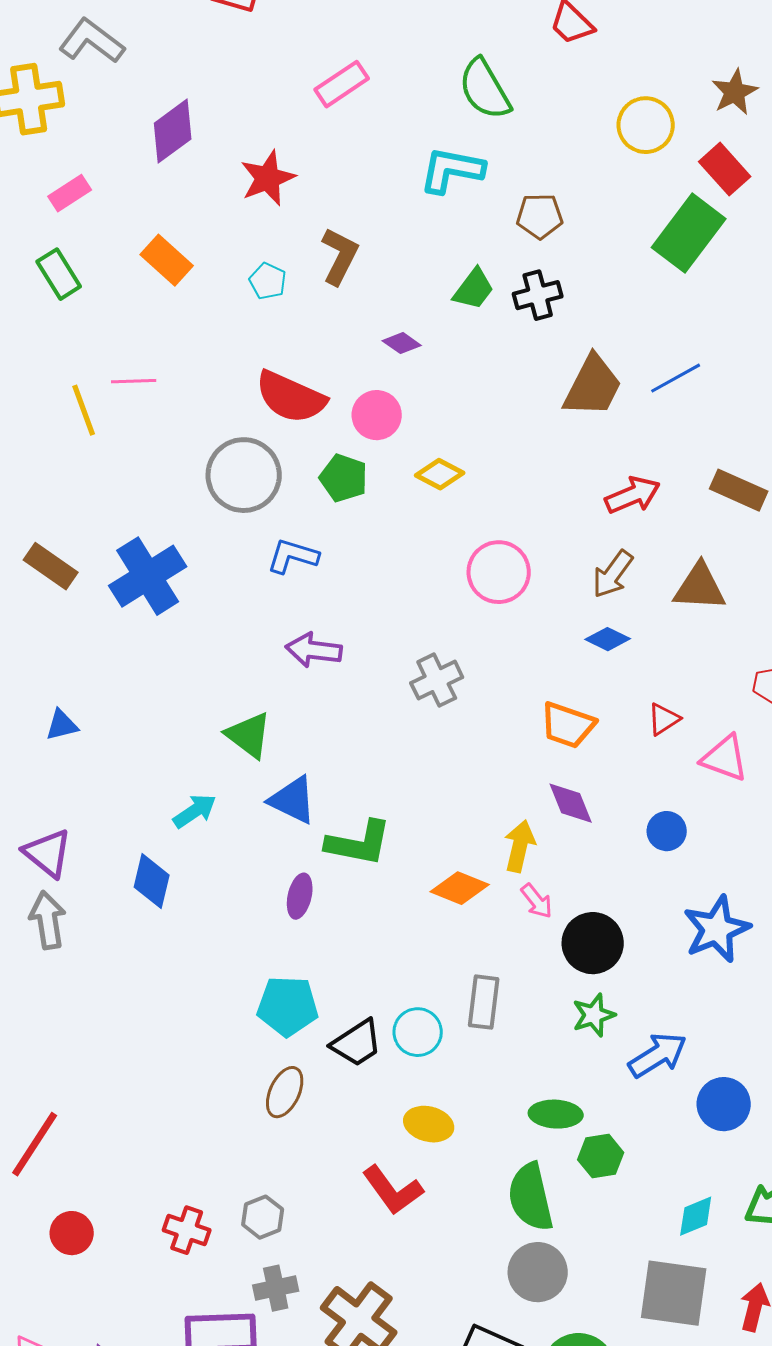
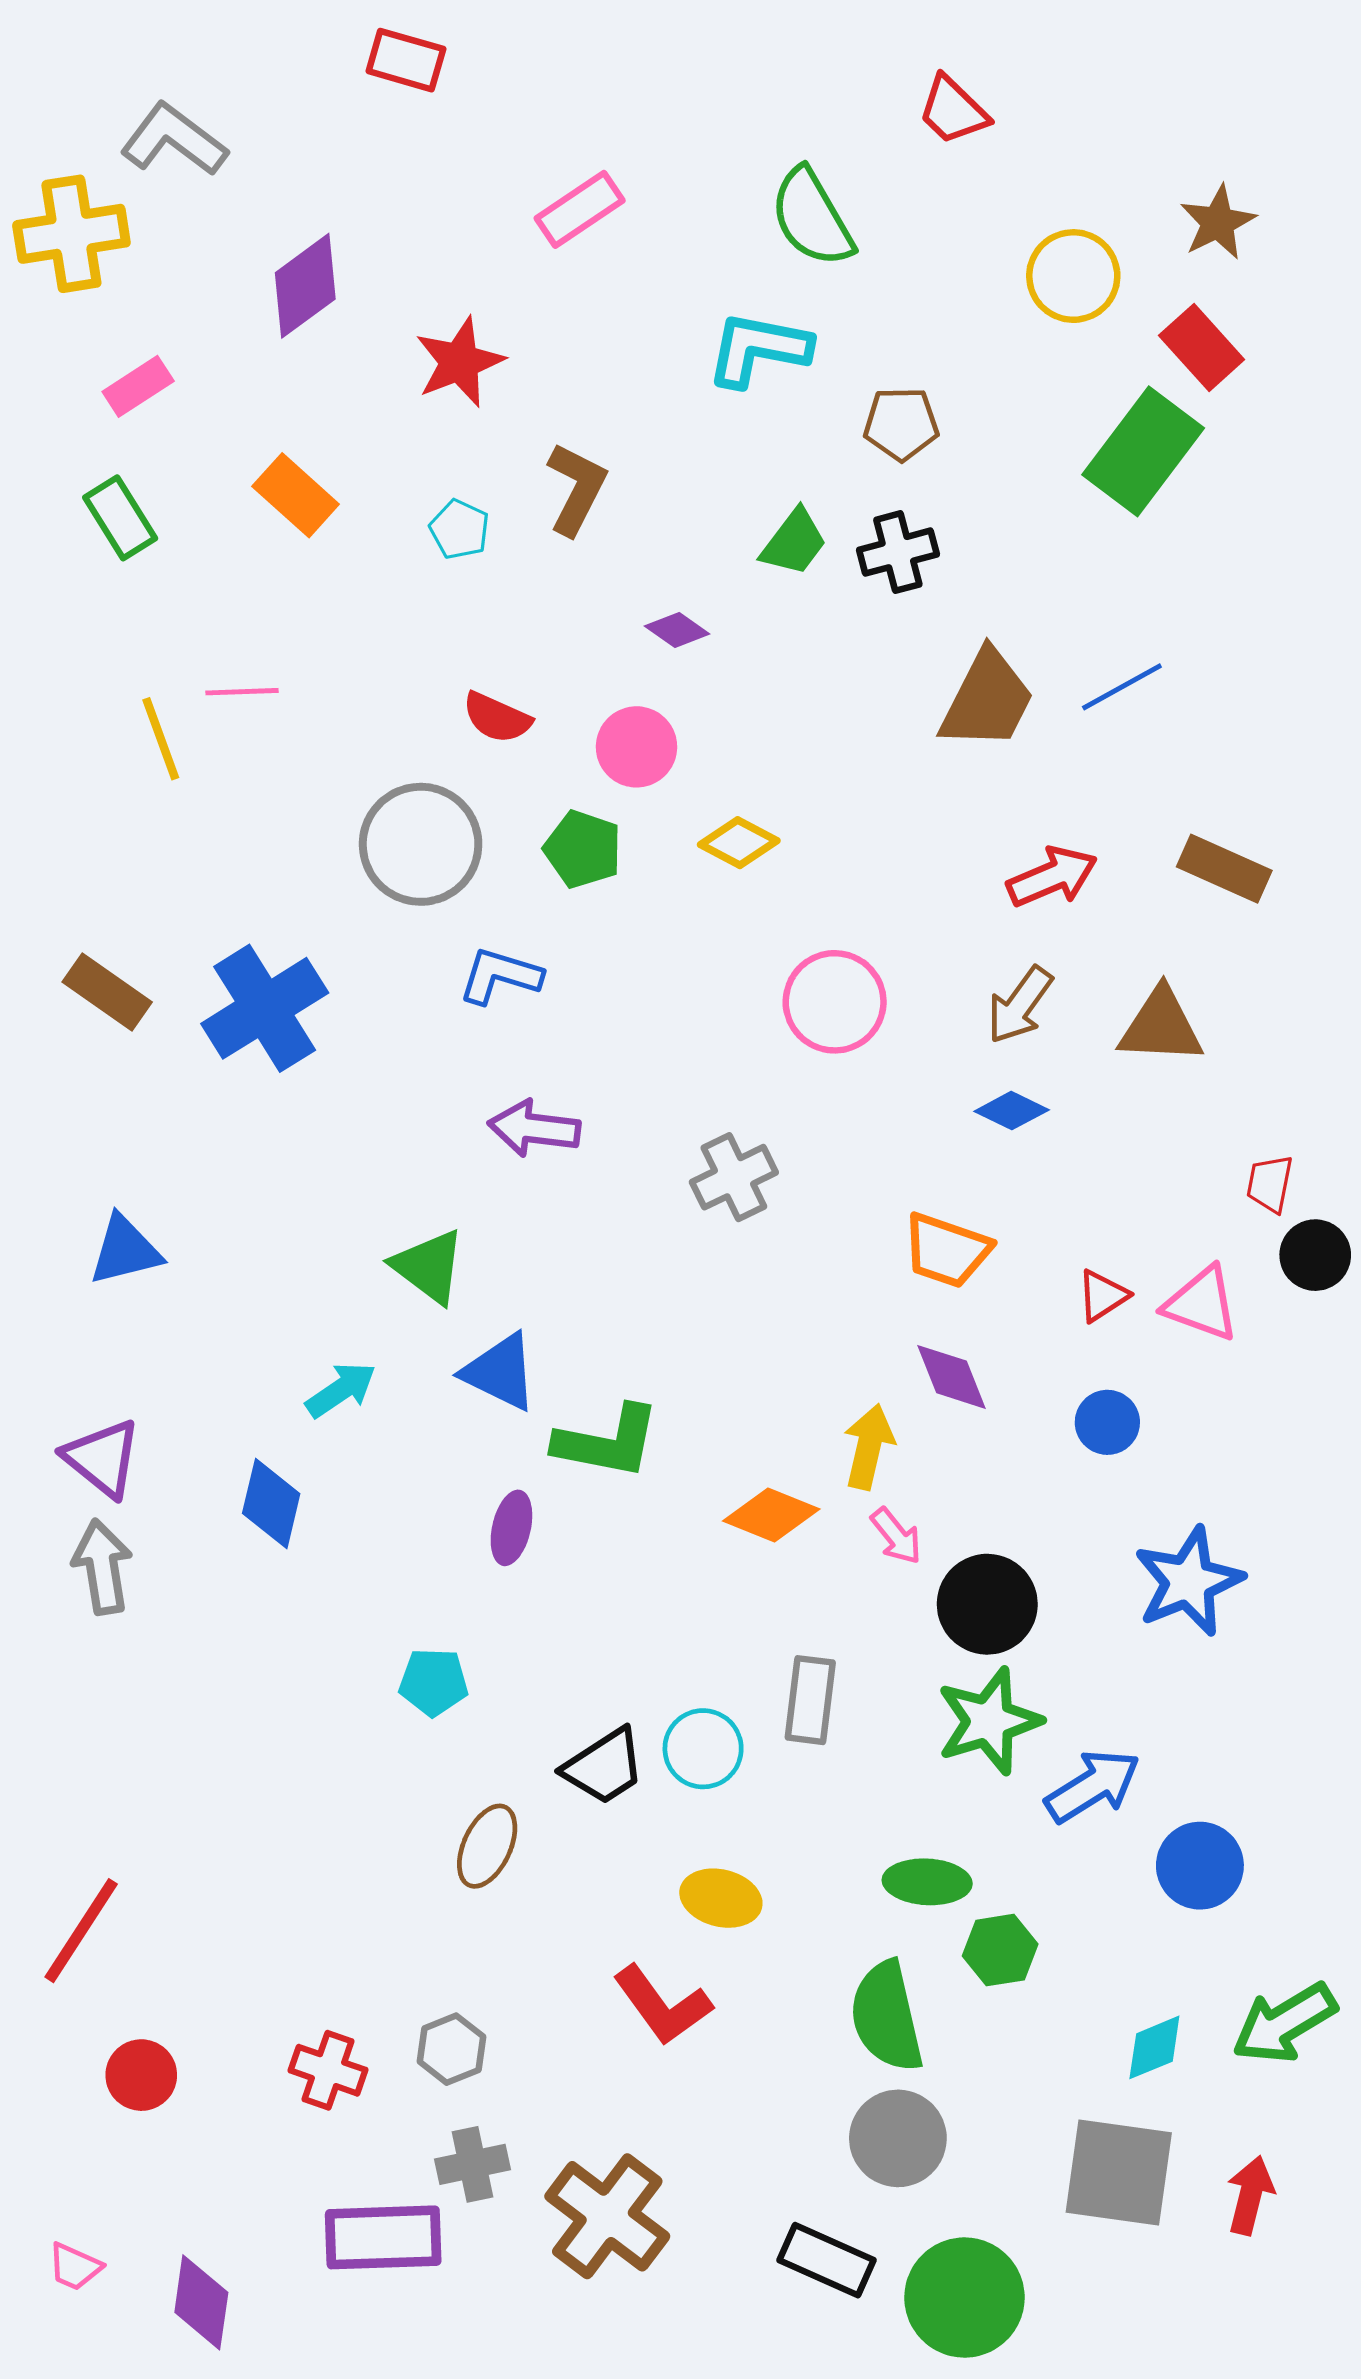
red semicircle: (291, 397) -> (497, 718), size x0.6
red triangle: (664, 719) -> (1102, 1296), moved
blue triangle: (62, 725) -> (125, 1250), size x1.4
cyan pentagon: (288, 1006) -> (434, 1682), moved, size x0.7
green star: (594, 1015) -> (989, 1721), size x1.5

